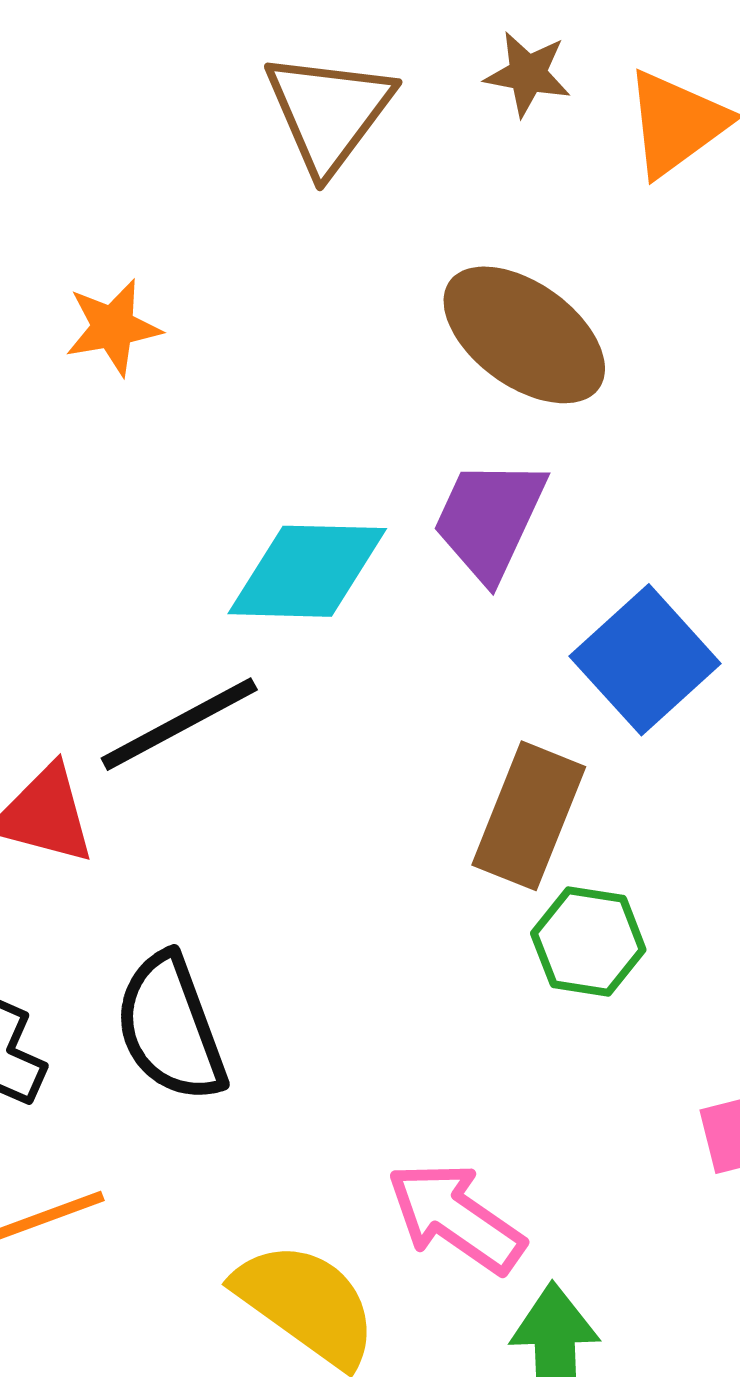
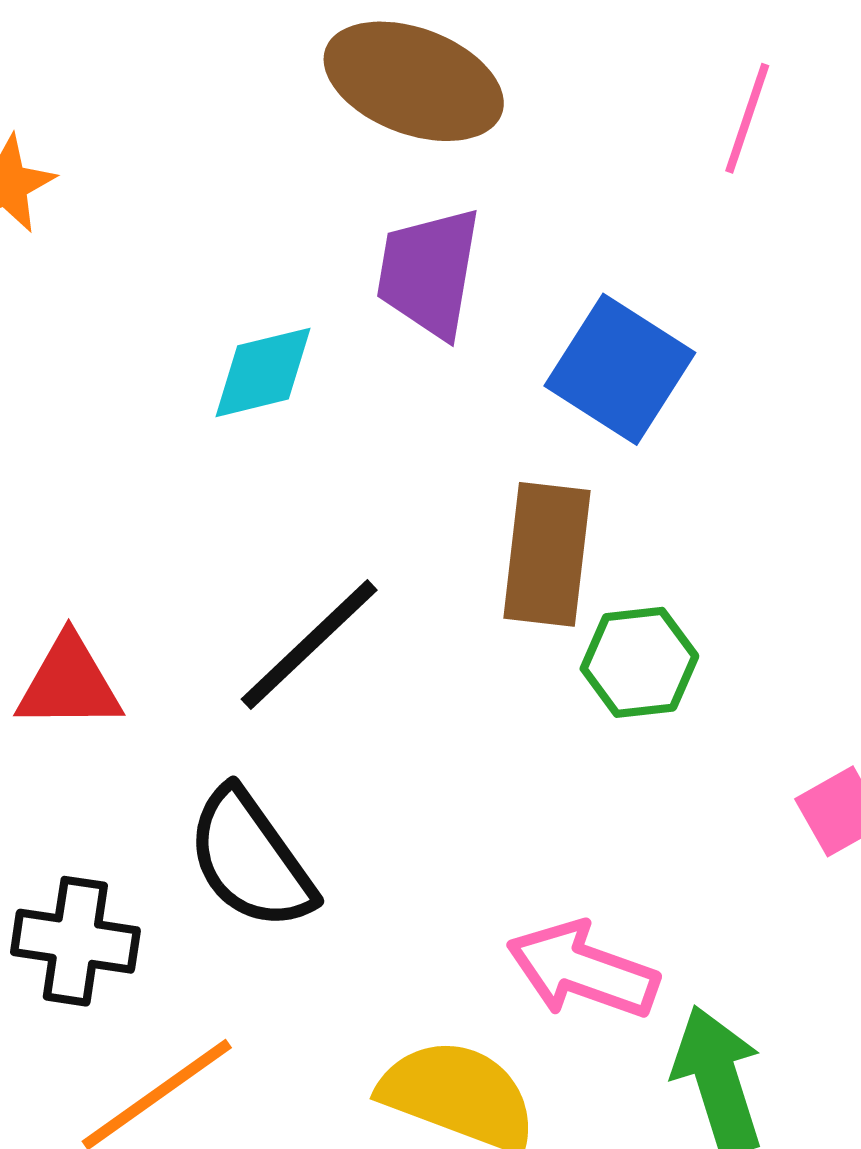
cyan diamond: (307, 571) -> (263, 372), size x0.7
black line: (179, 724) -> (309, 645), moved

